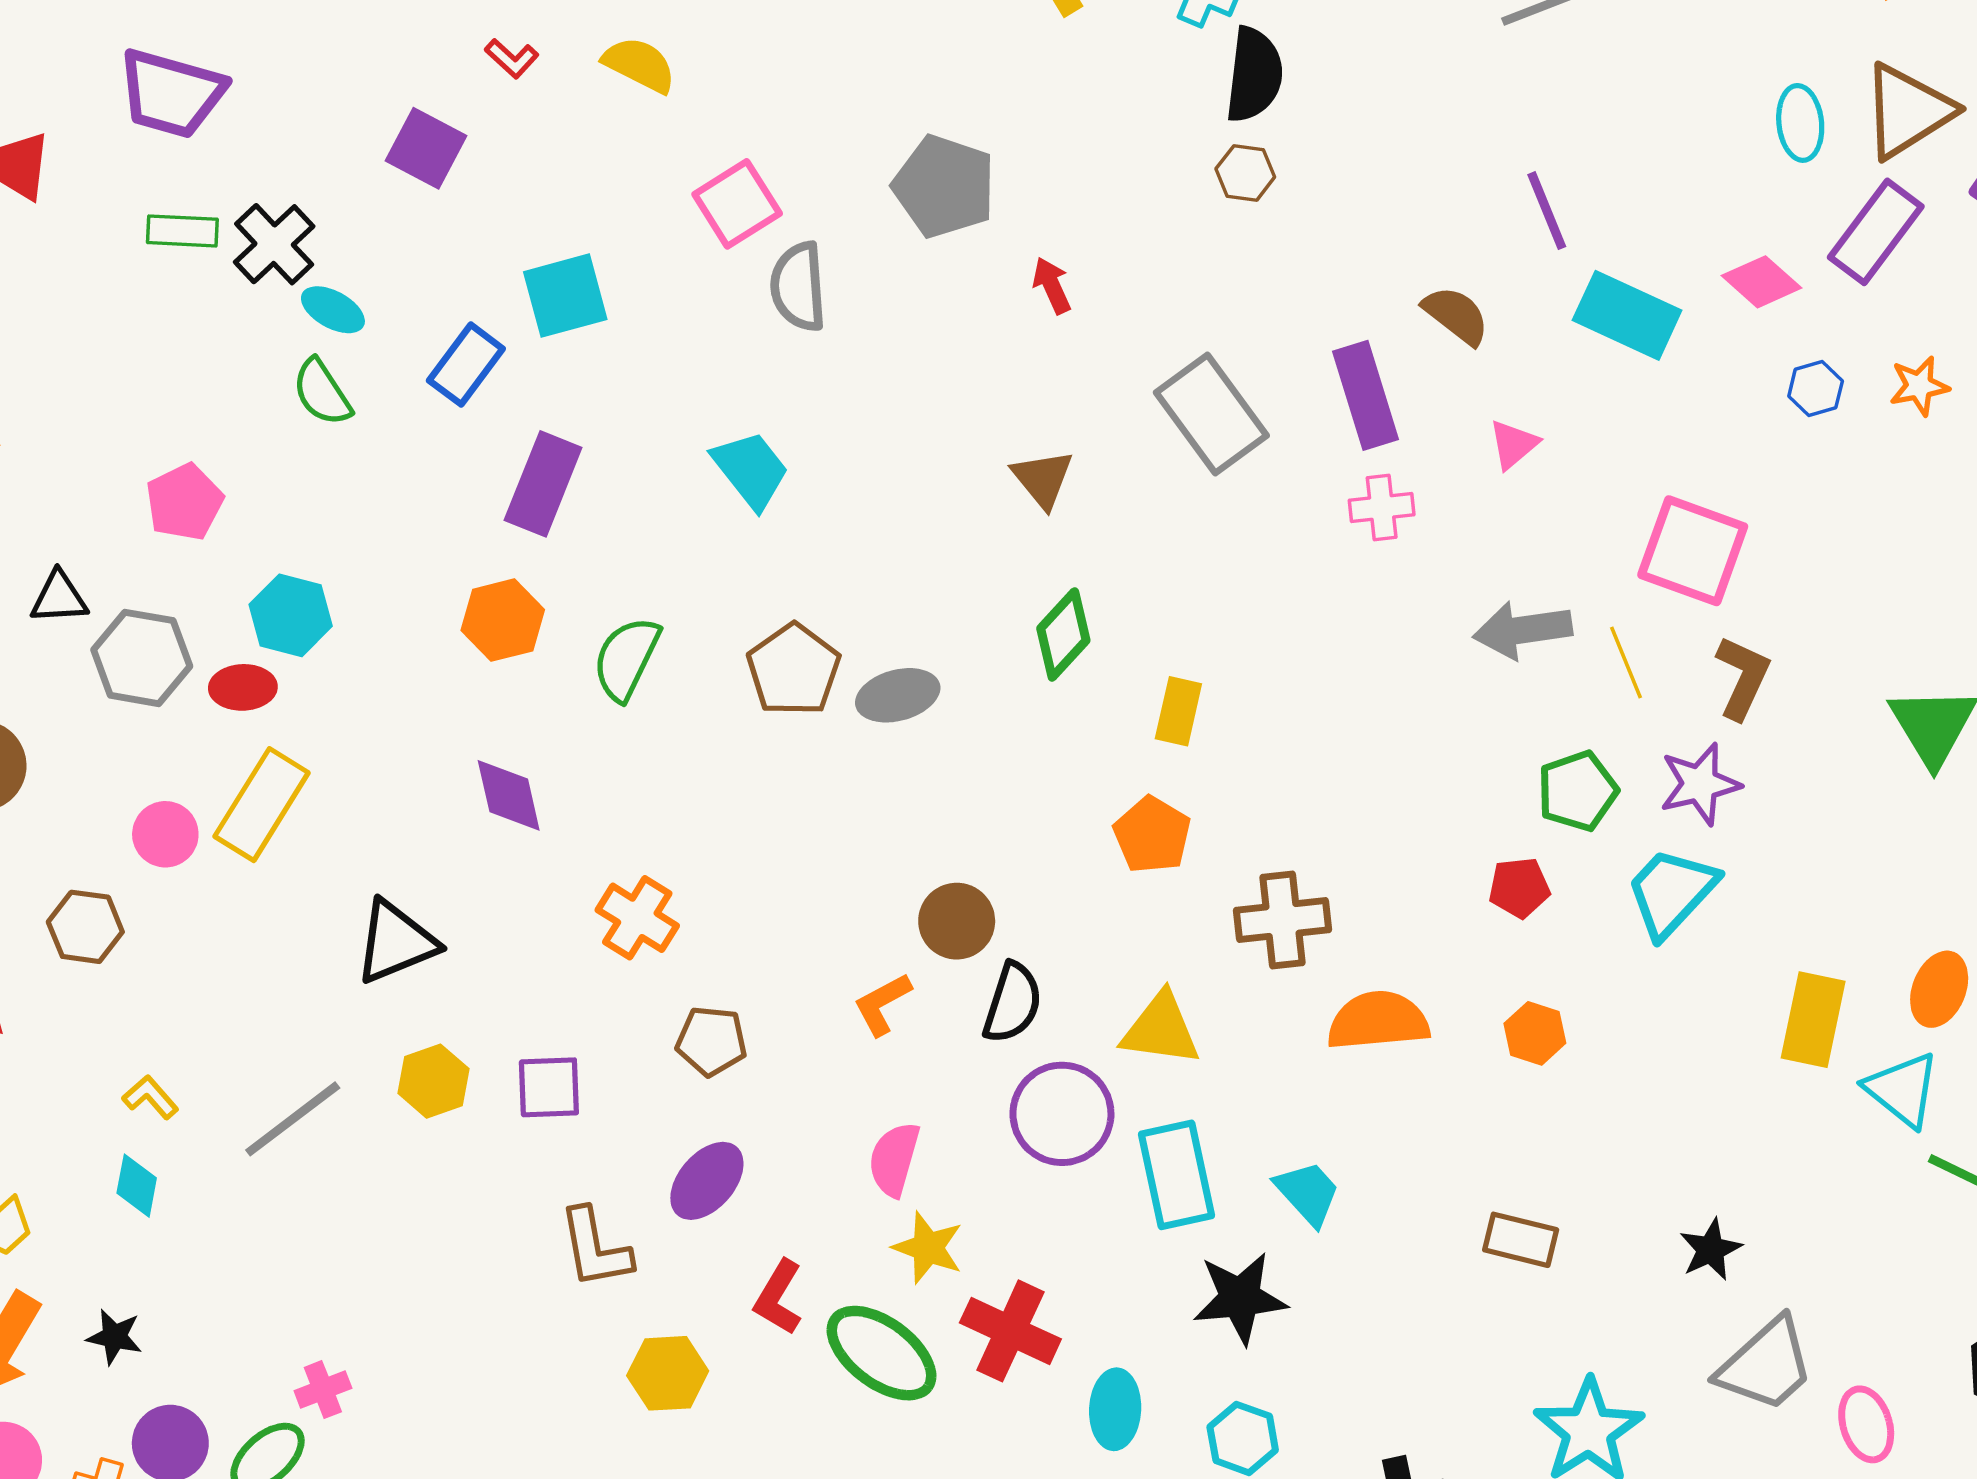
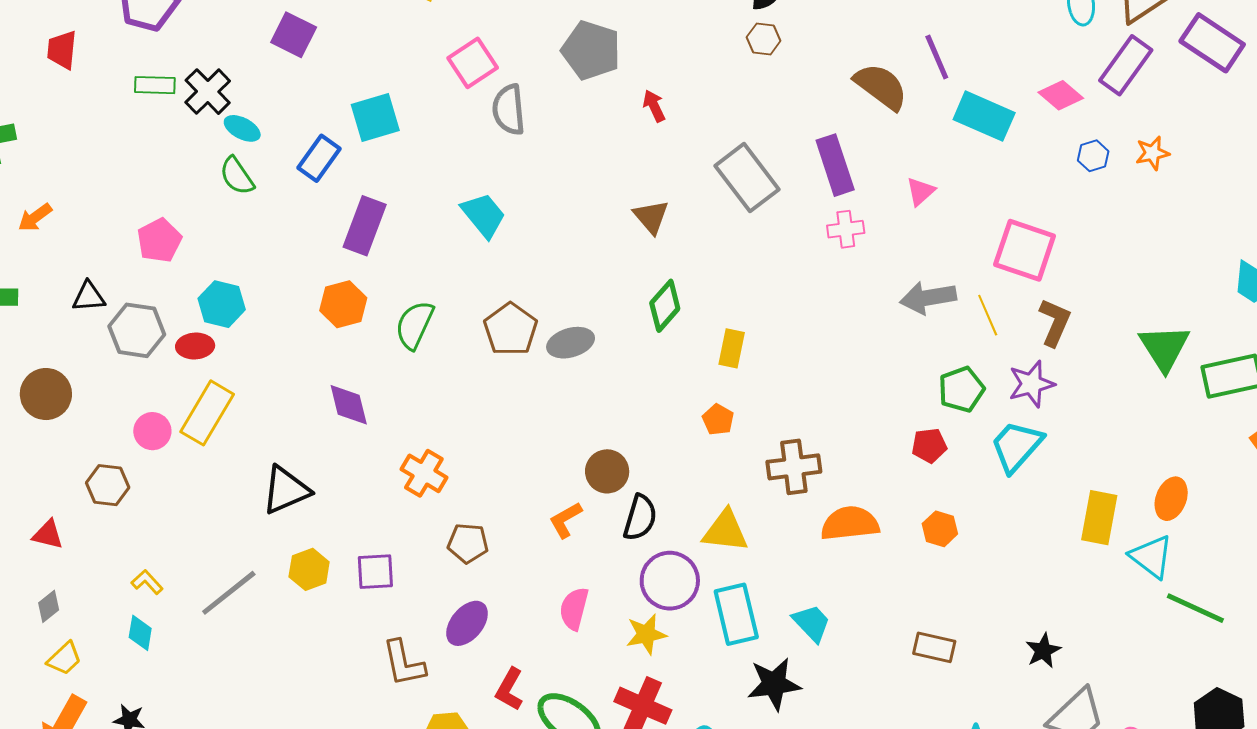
brown semicircle: (1456, 315) -> (881, 87), moved, size x1.4
orange pentagon: (1152, 835) -> (718, 420), size x0.7
yellow star: (928, 1248) -> (646, 634), moved, turned -30

